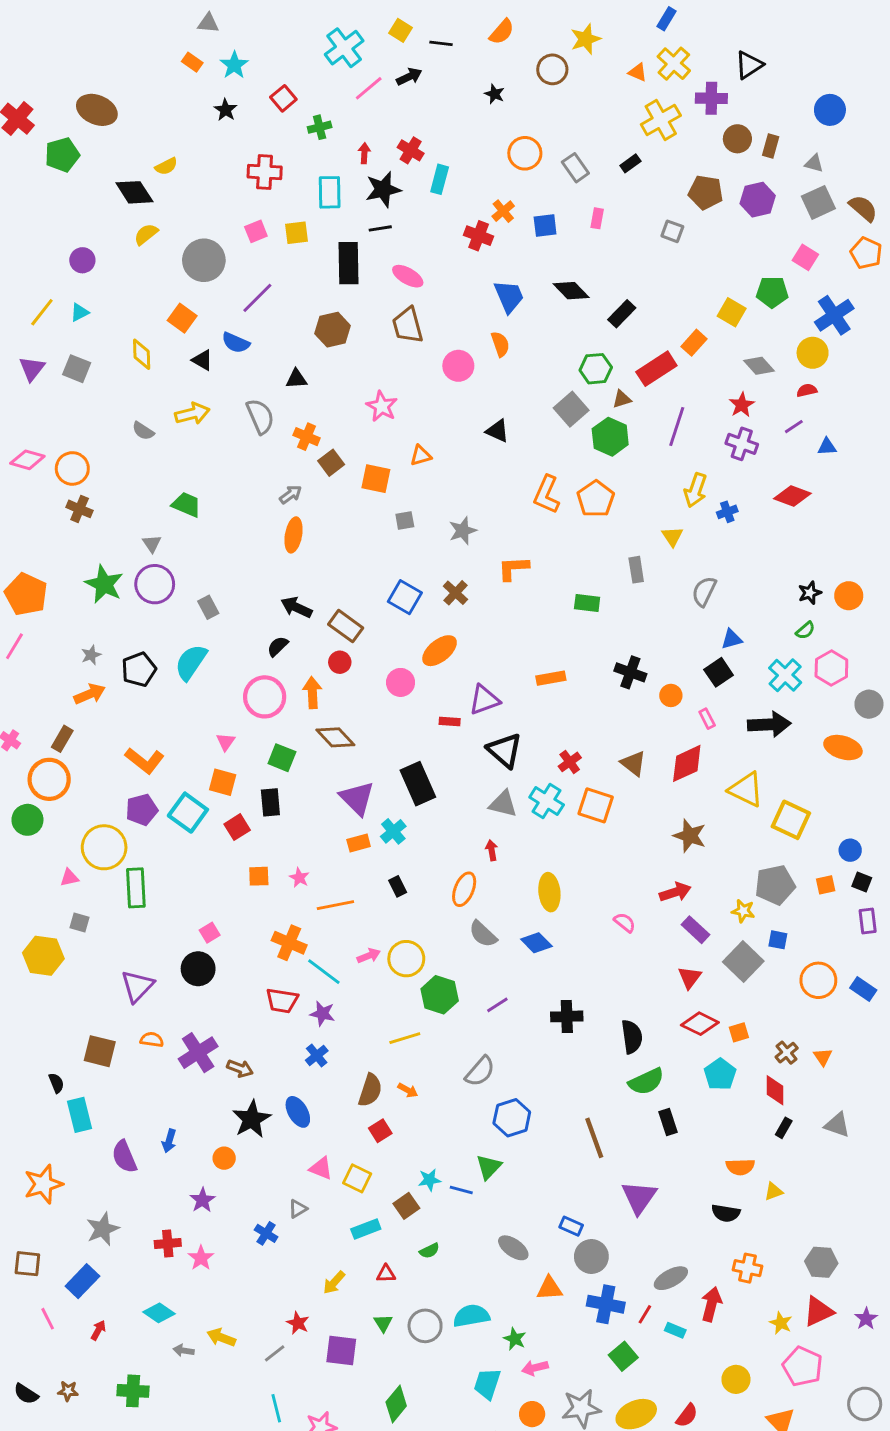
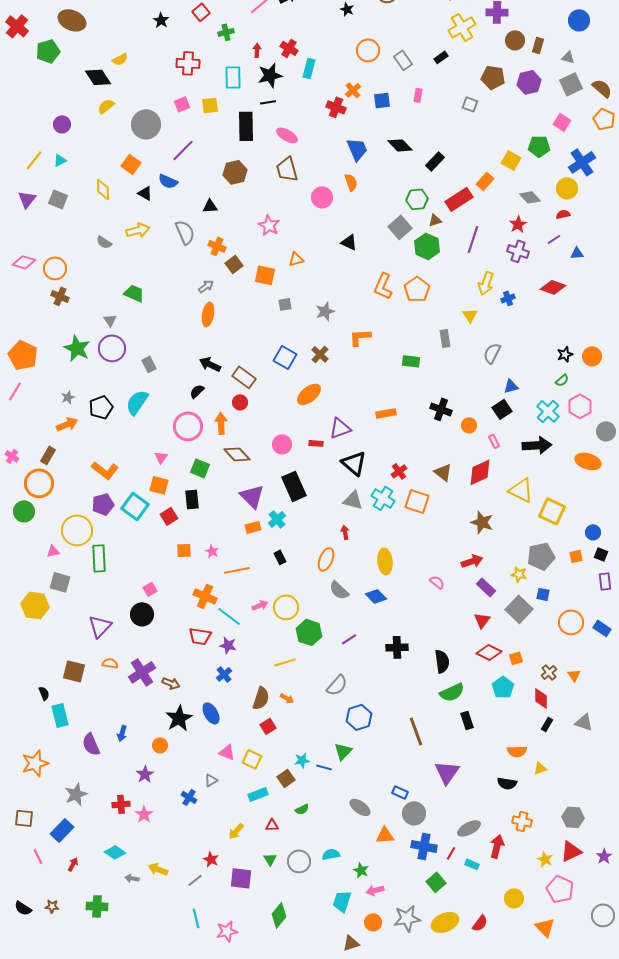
pink circle: (401, 682) -> (282, 444), moved
gray square: (80, 922) -> (60, 582), size x1.5
cyan semicircle: (471, 1316) -> (331, 854), size x0.7

